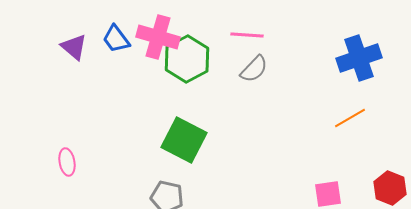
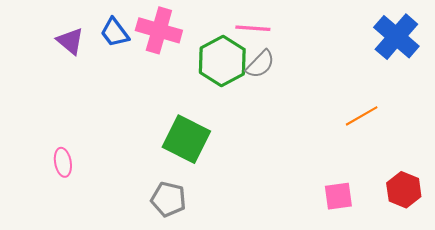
blue cross: (359, 58) -> (396, 37), moved, turned -30
green hexagon: (187, 59) -> (222, 61), moved

